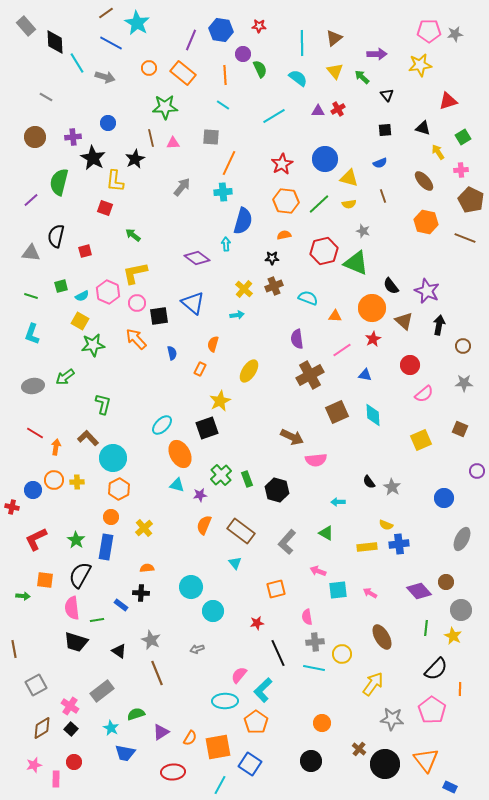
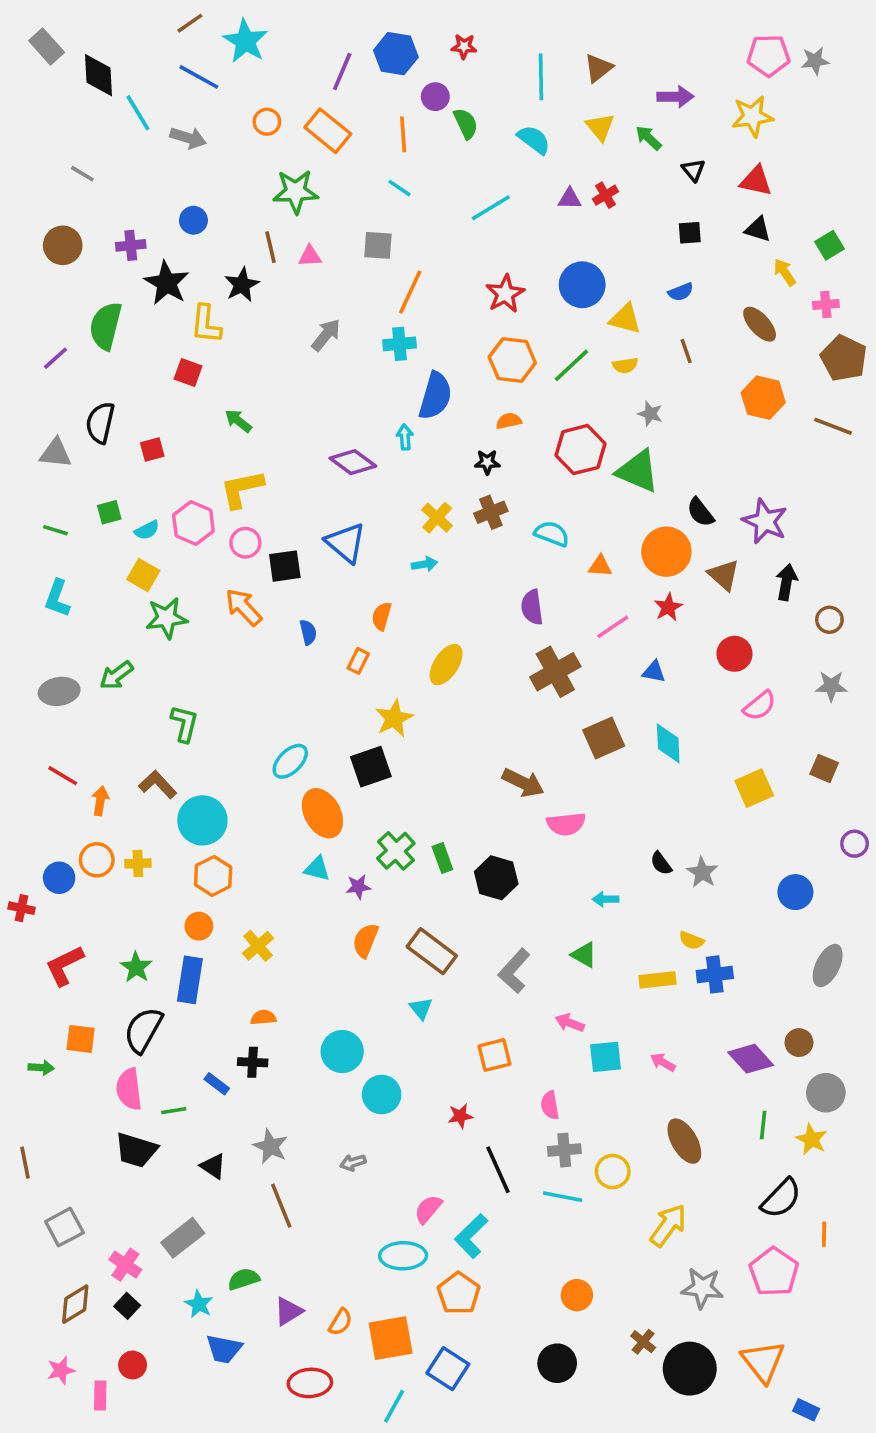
red triangle: (448, 101) -> (756, 181), moved, turned 30

